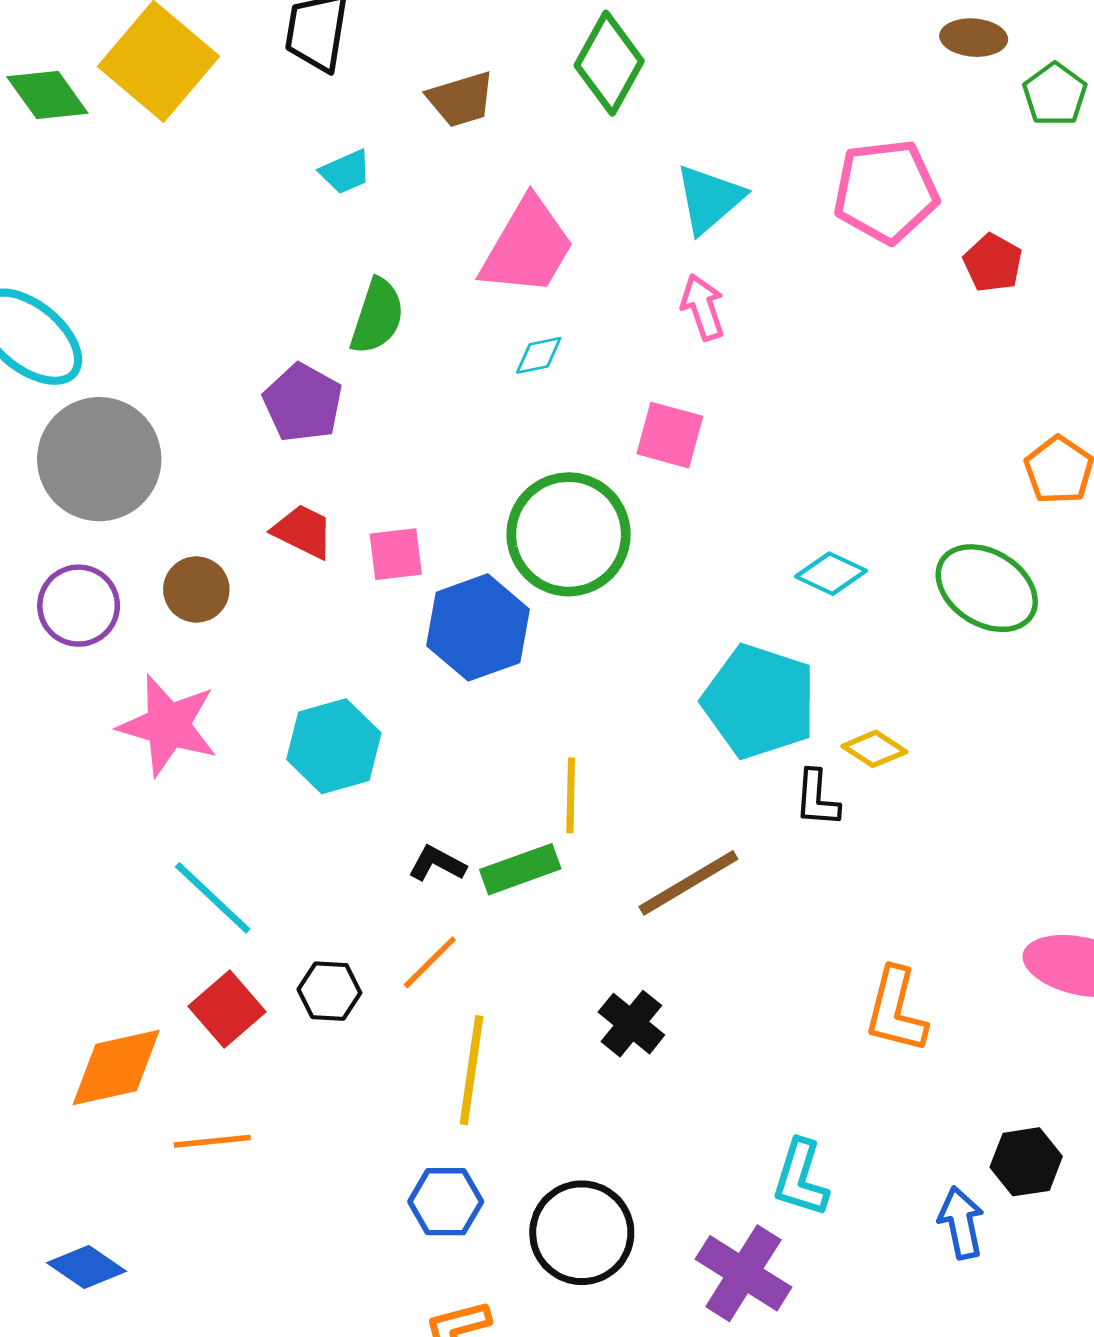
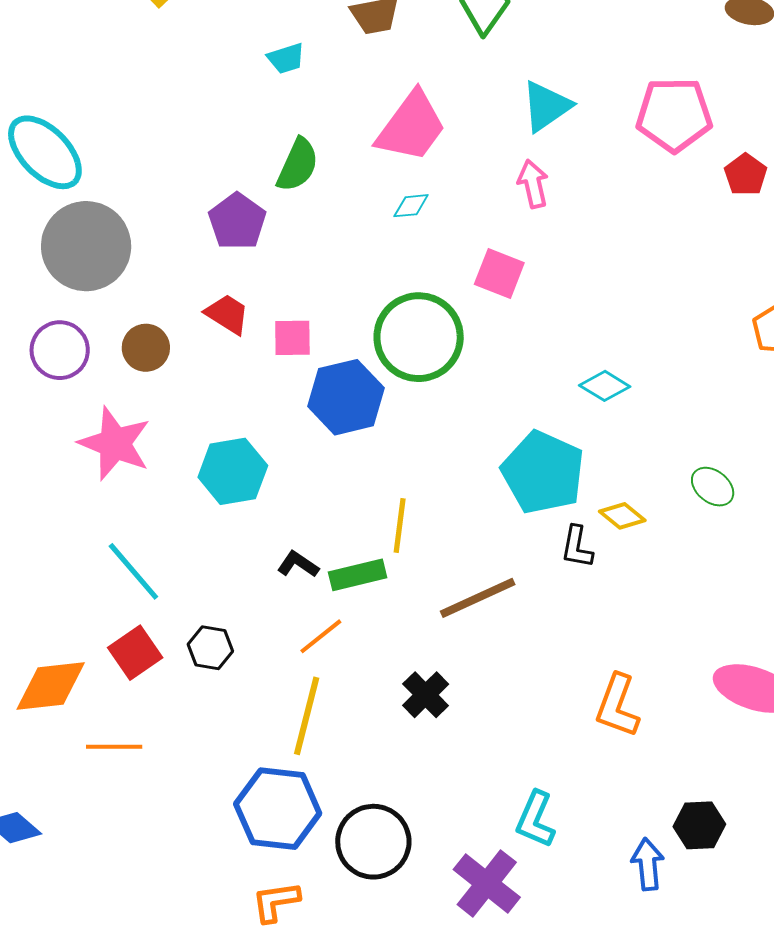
green ellipse: (987, 588) -> (713, 487), moved, size x0.6
orange line: (430, 962) -> (321, 636), moved
blue hexagon: (446, 1202) -> (278, 809), size x1.6

